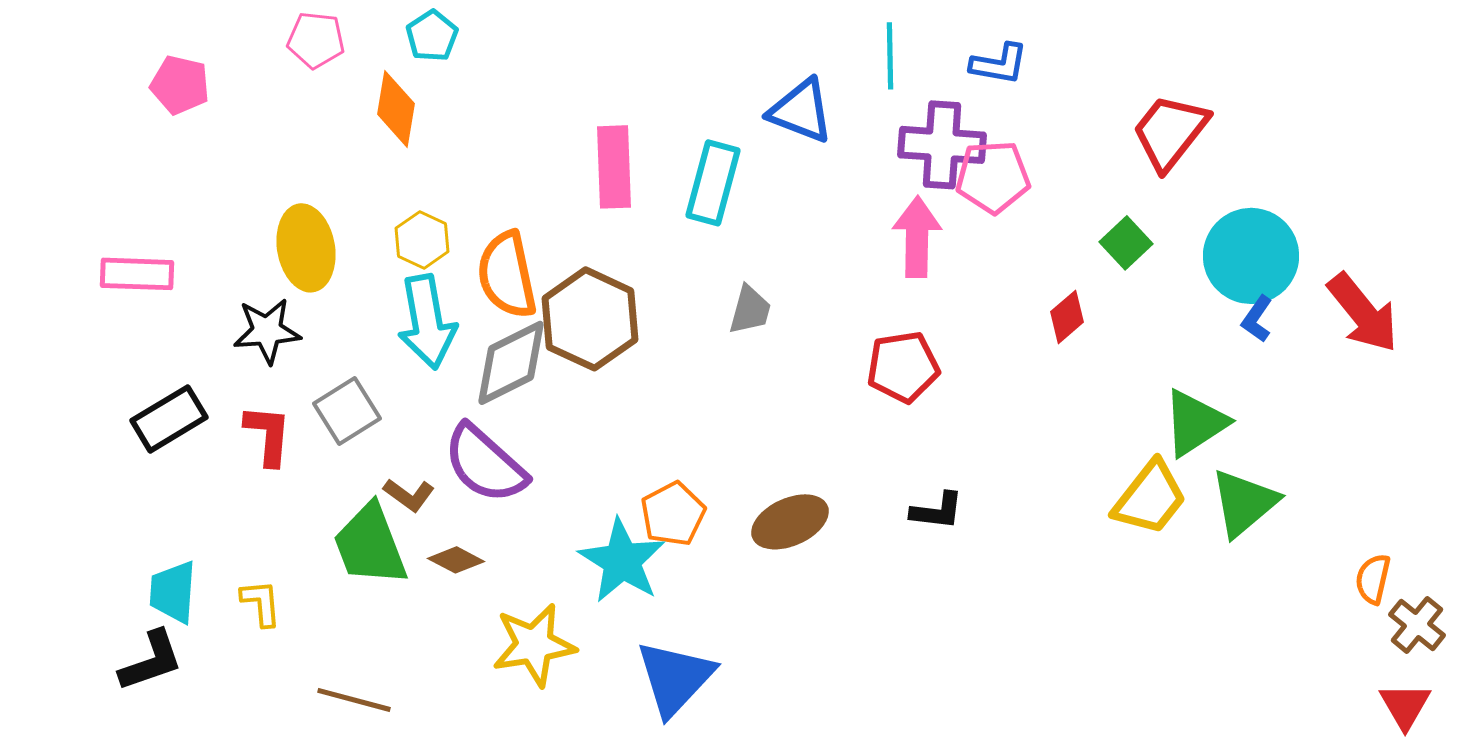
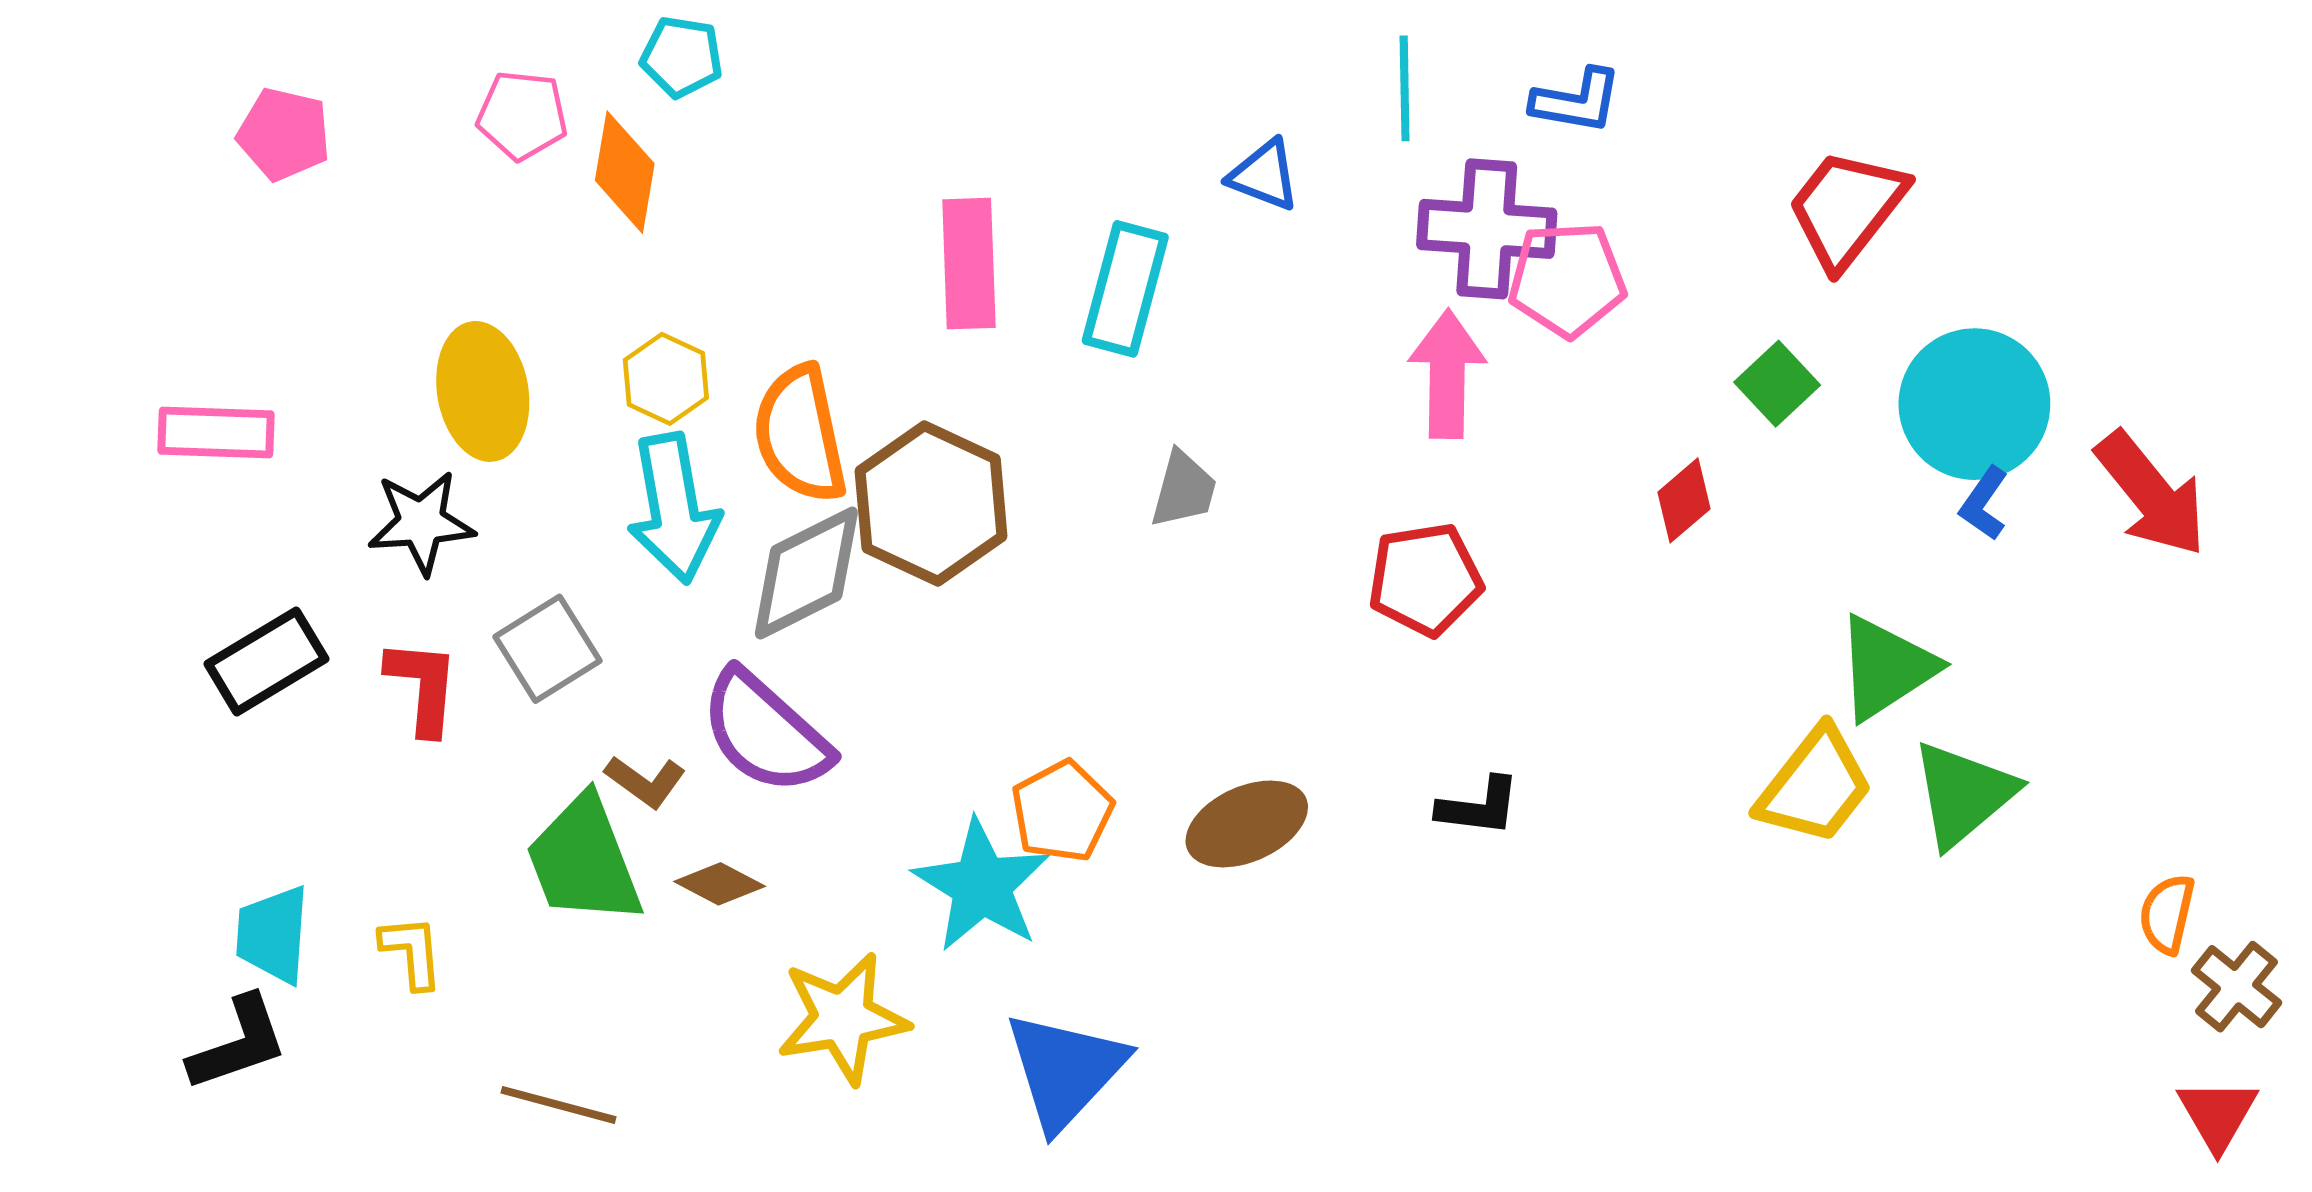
cyan pentagon: (432, 36) -> (682, 57), turned -30
pink pentagon: (316, 40) -> (522, 115), moved
blue triangle: (801, 111) -> (1264, 175), size x0.7

